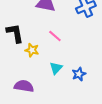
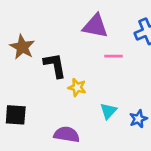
pink line: (55, 36) -> (114, 56), moved, turned -40

